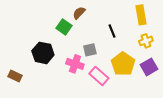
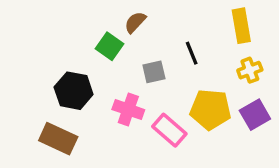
gray square: (90, 50) -> (154, 72), moved
yellow pentagon: (123, 64) -> (210, 110), turned -30
brown rectangle: (15, 76) -> (58, 139), moved, size x1.5

